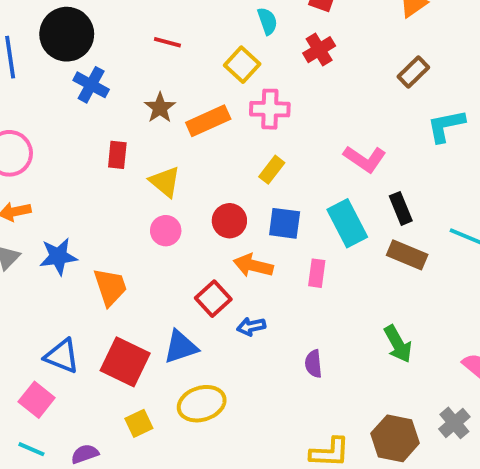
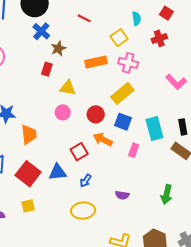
brown star: (160, 108) -> (58, 48), moved
pink L-shape: (365, 159) -> (176, 82), moved
yellow rectangle: (272, 170) -> (122, 93), size x1.6
yellow triangle: (165, 182) -> (68, 88), turned -42
blue arrow: (251, 326) -> (86, 181), moved, turned -56
green arrow: (398, 344) -> (167, 194), turned 30
purple semicircle: (314, 364) -> (122, 195), turned -88
yellow ellipse: (202, 404) -> (83, 211), moved

